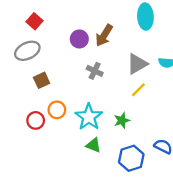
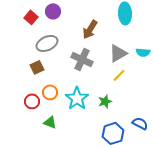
purple circle: (79, 39) -> (53, 11), moved
gray ellipse: (27, 51) -> (47, 43), moved
gray cross: (95, 71) -> (82, 59), size x1.5
green triangle: (93, 145) -> (50, 122), moved

